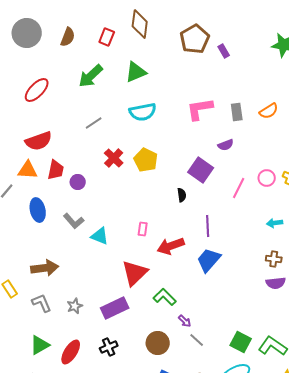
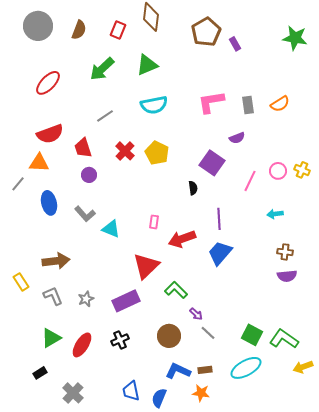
red trapezoid: (56, 170) -> (83, 148), moved, turned 150
cyan arrow: (275, 223) -> (275, 214), moved

